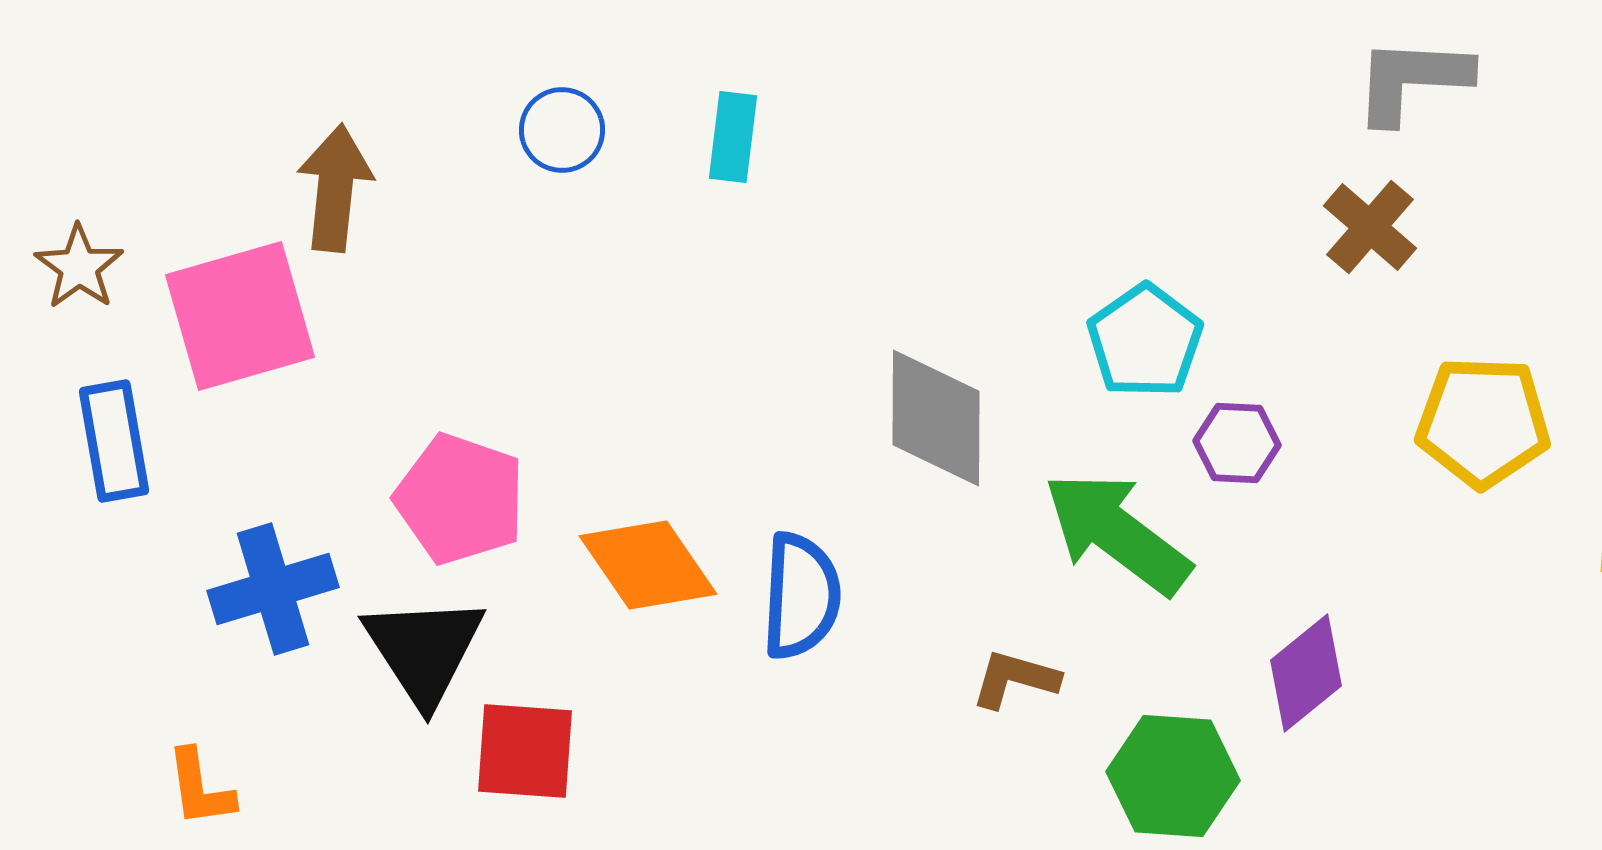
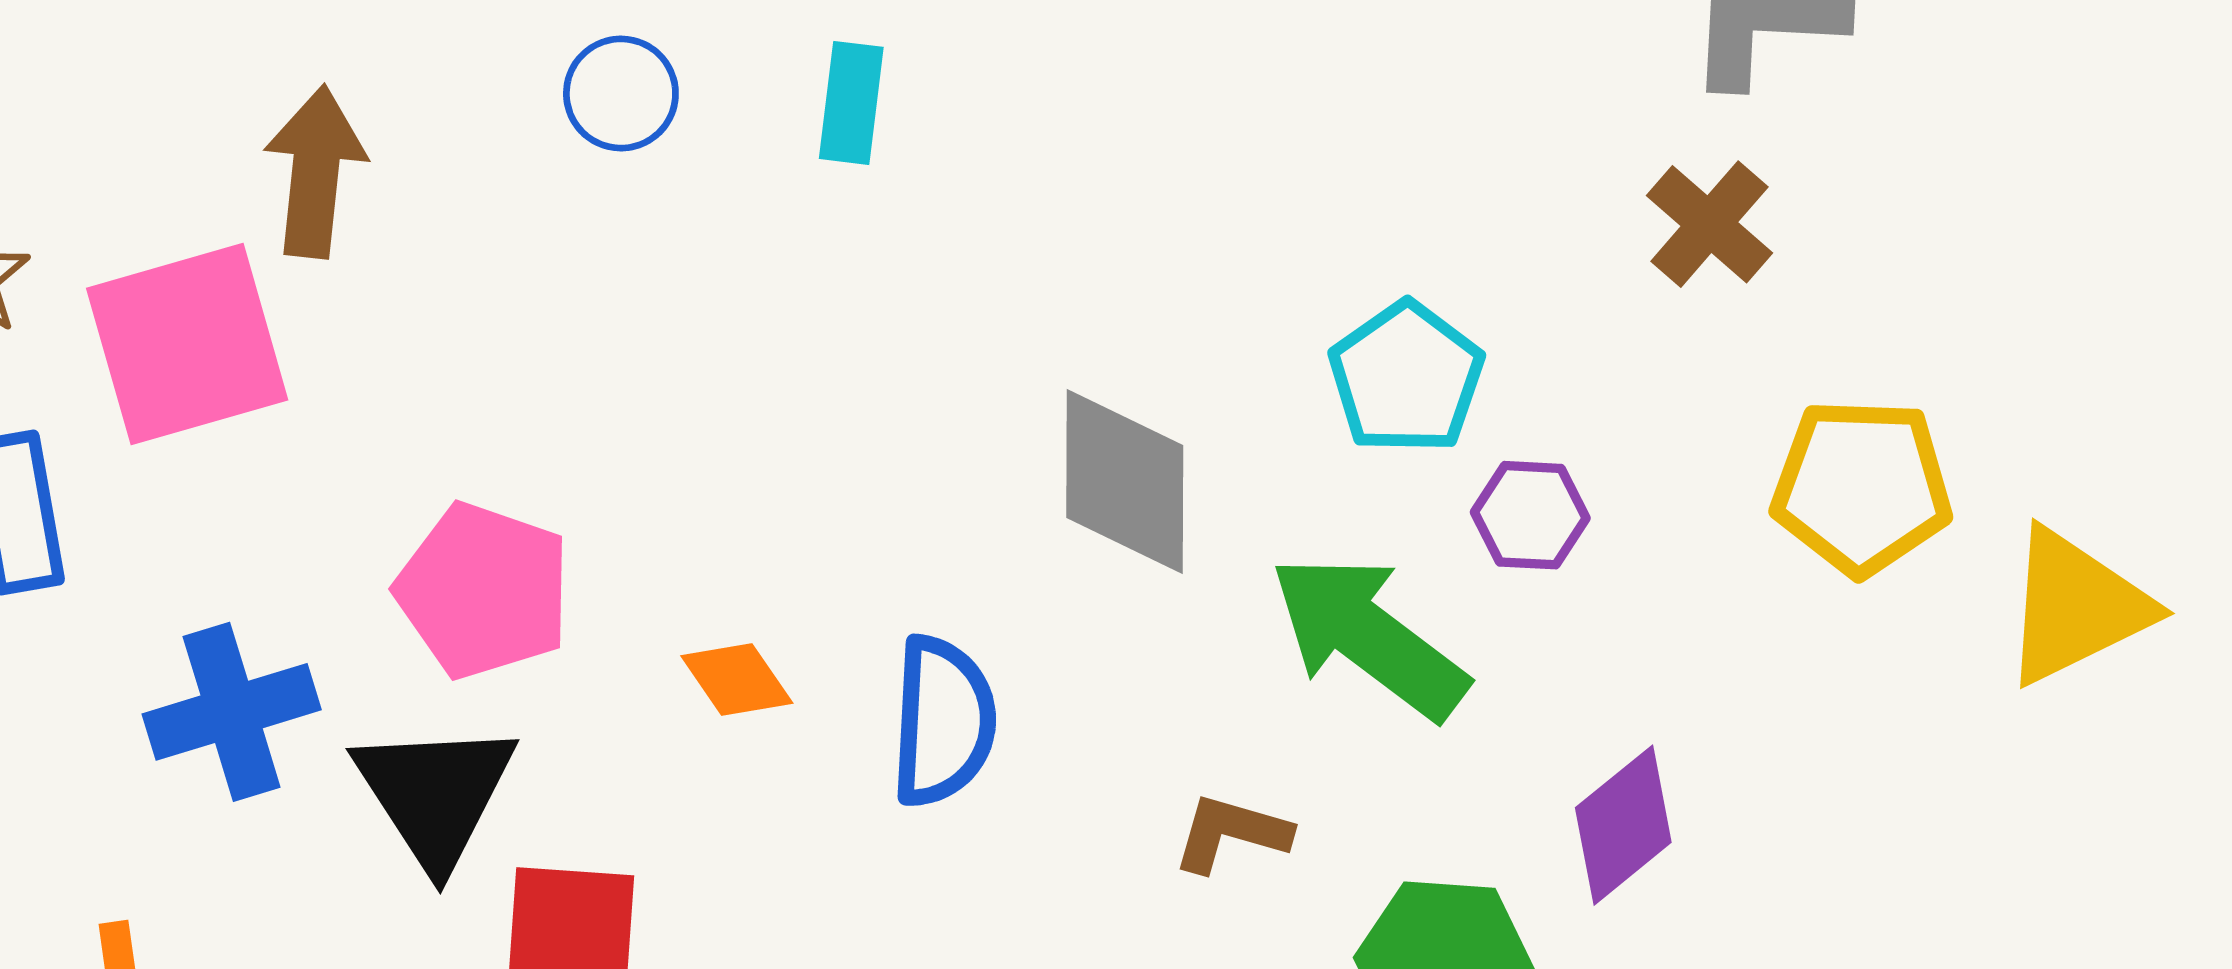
orange diamond: (648, 565) -> (737, 680), size x0.6

